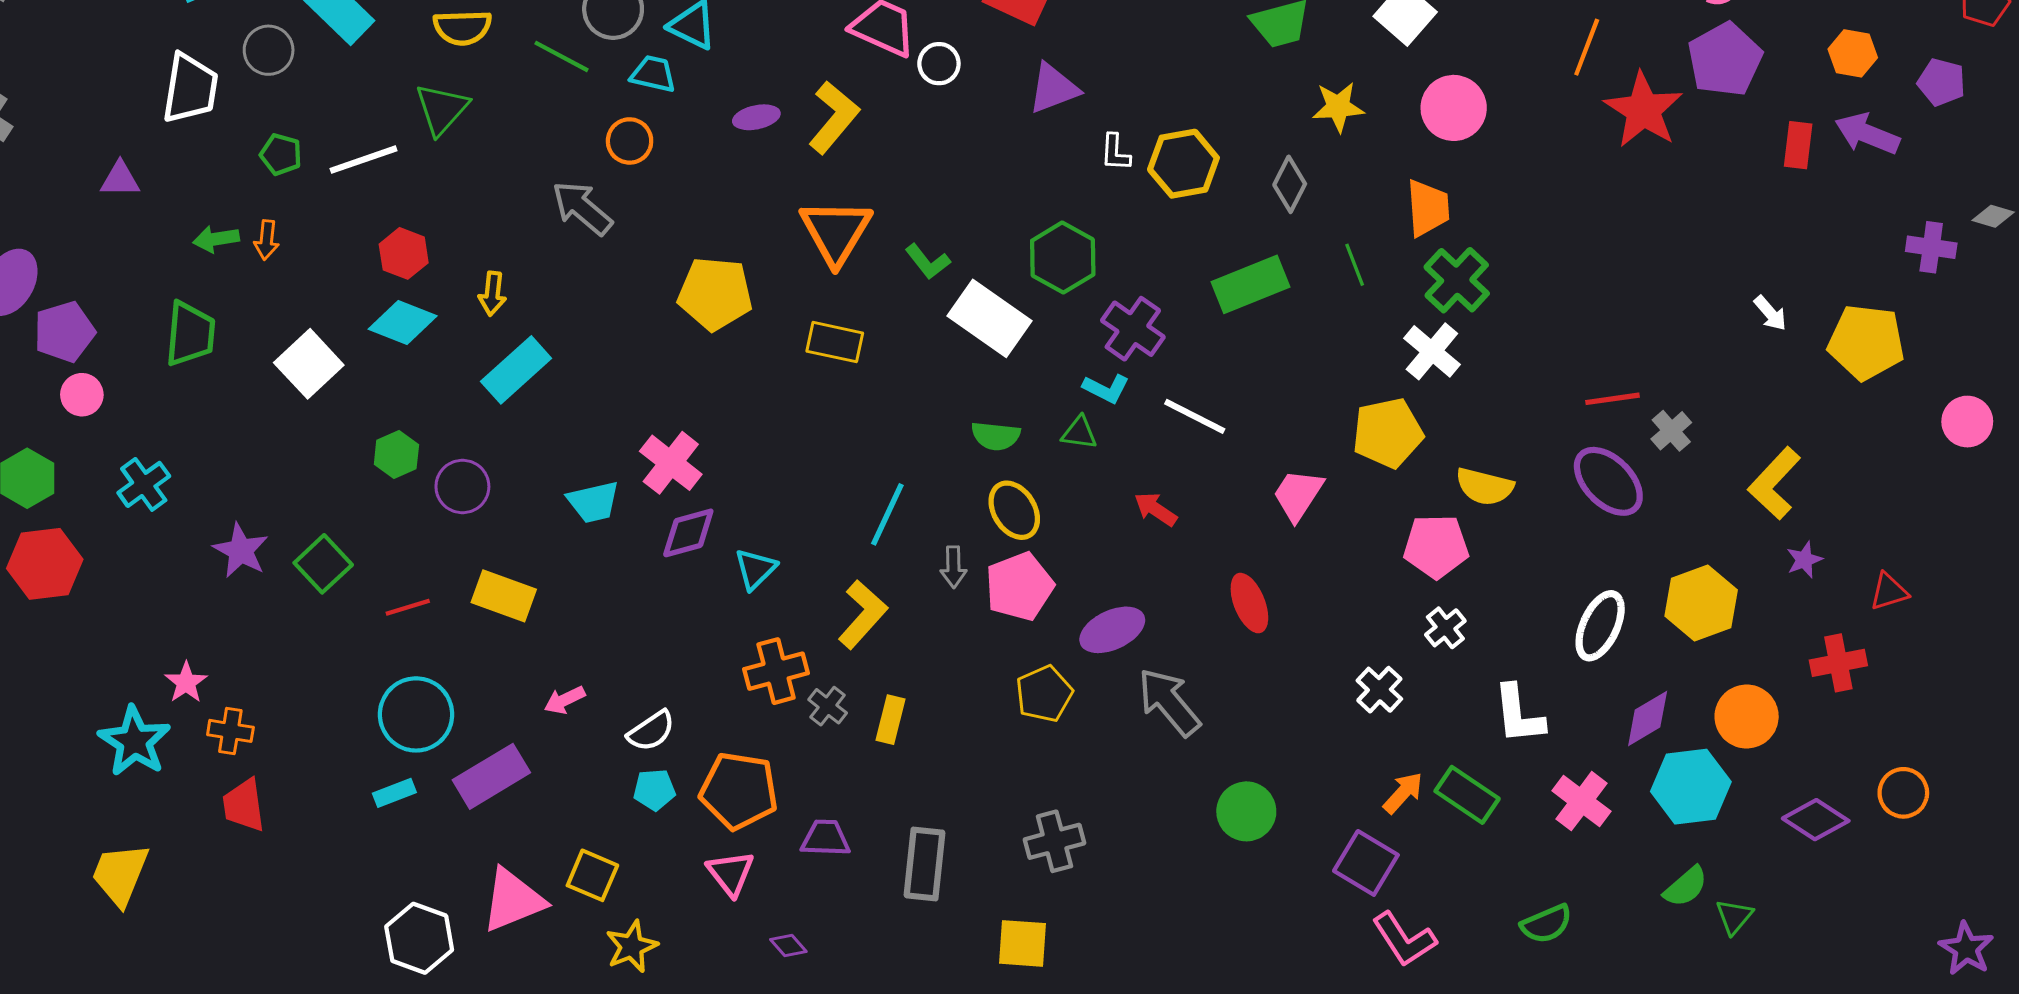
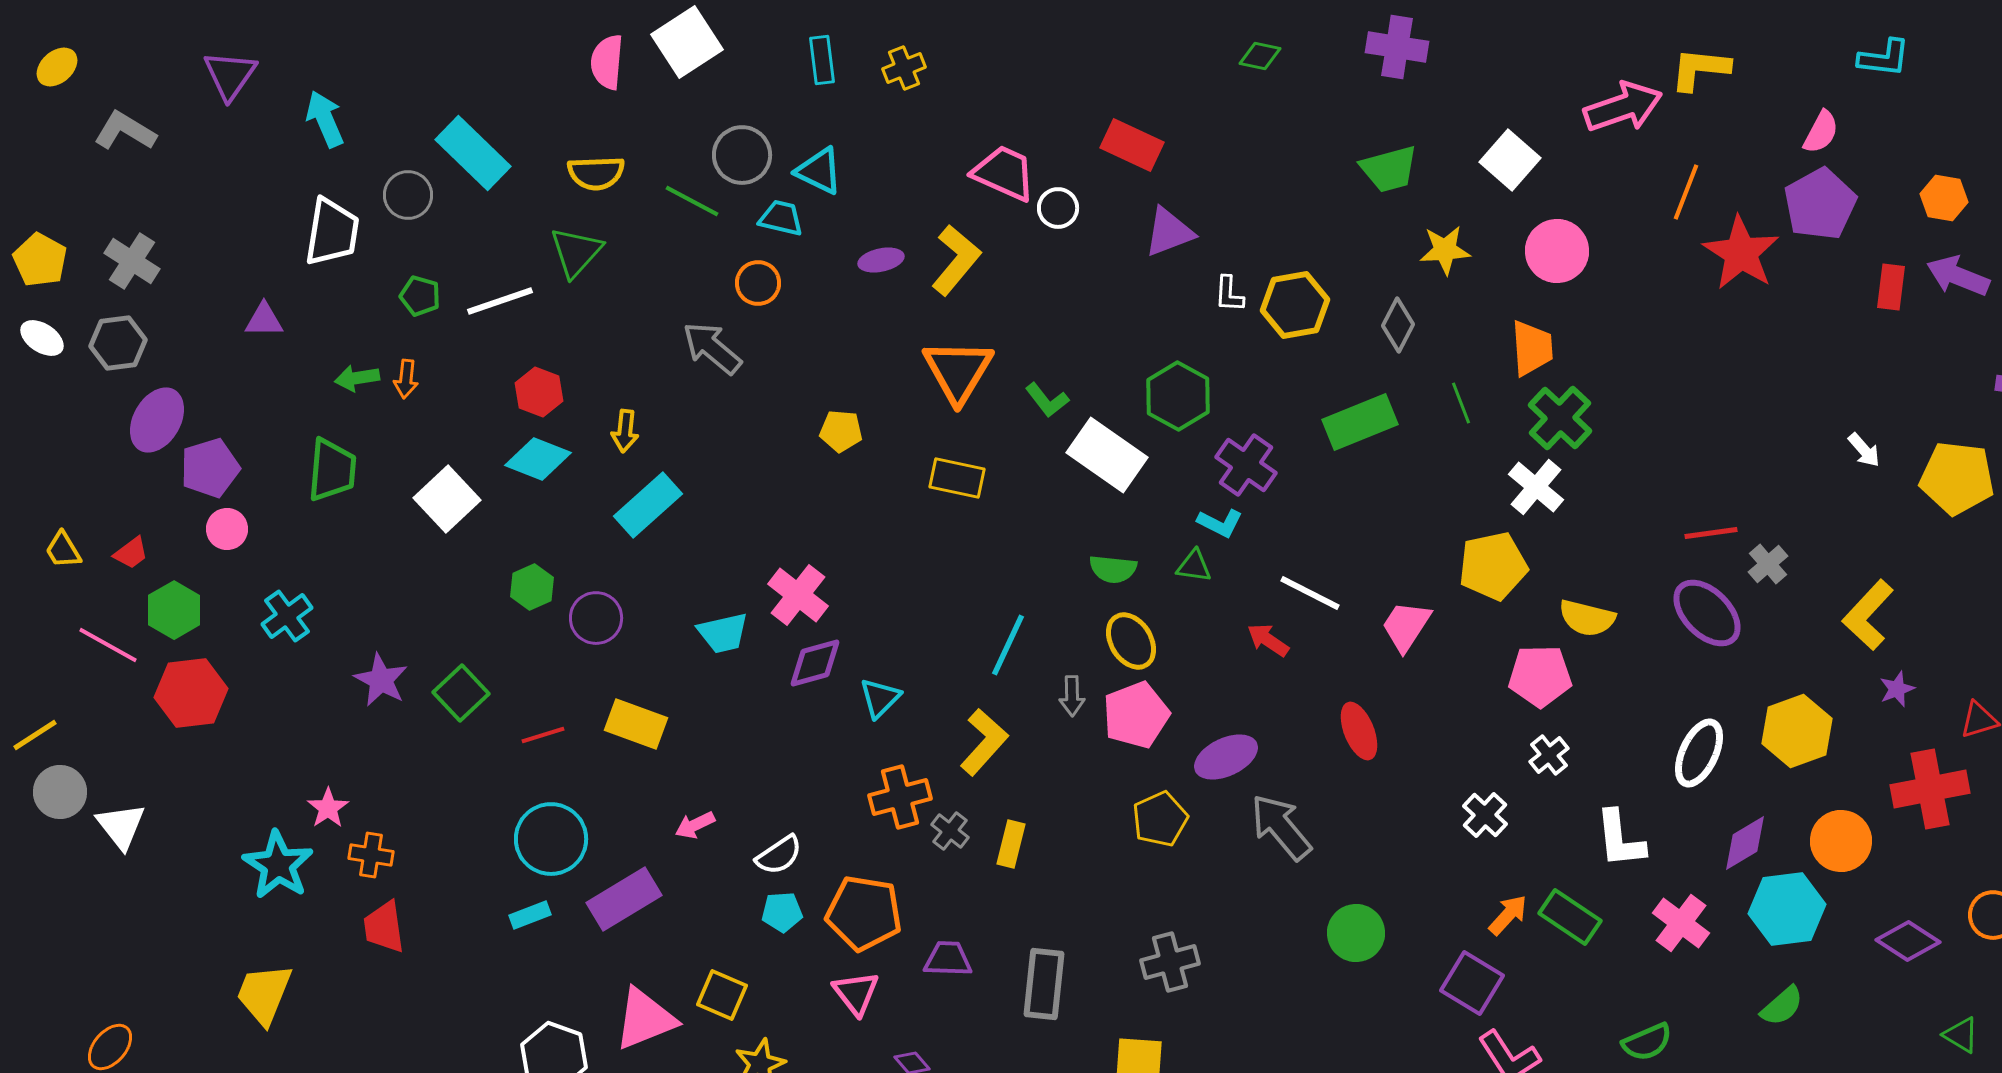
yellow pentagon: (715, 294) -> (841, 431), size x0.6
white line: (1195, 416) -> (1310, 593), moved
red cross: (1838, 663) -> (1930, 789), size x1.4
green triangle: (1734, 917) -> (1961, 1035), moved, turned -39

